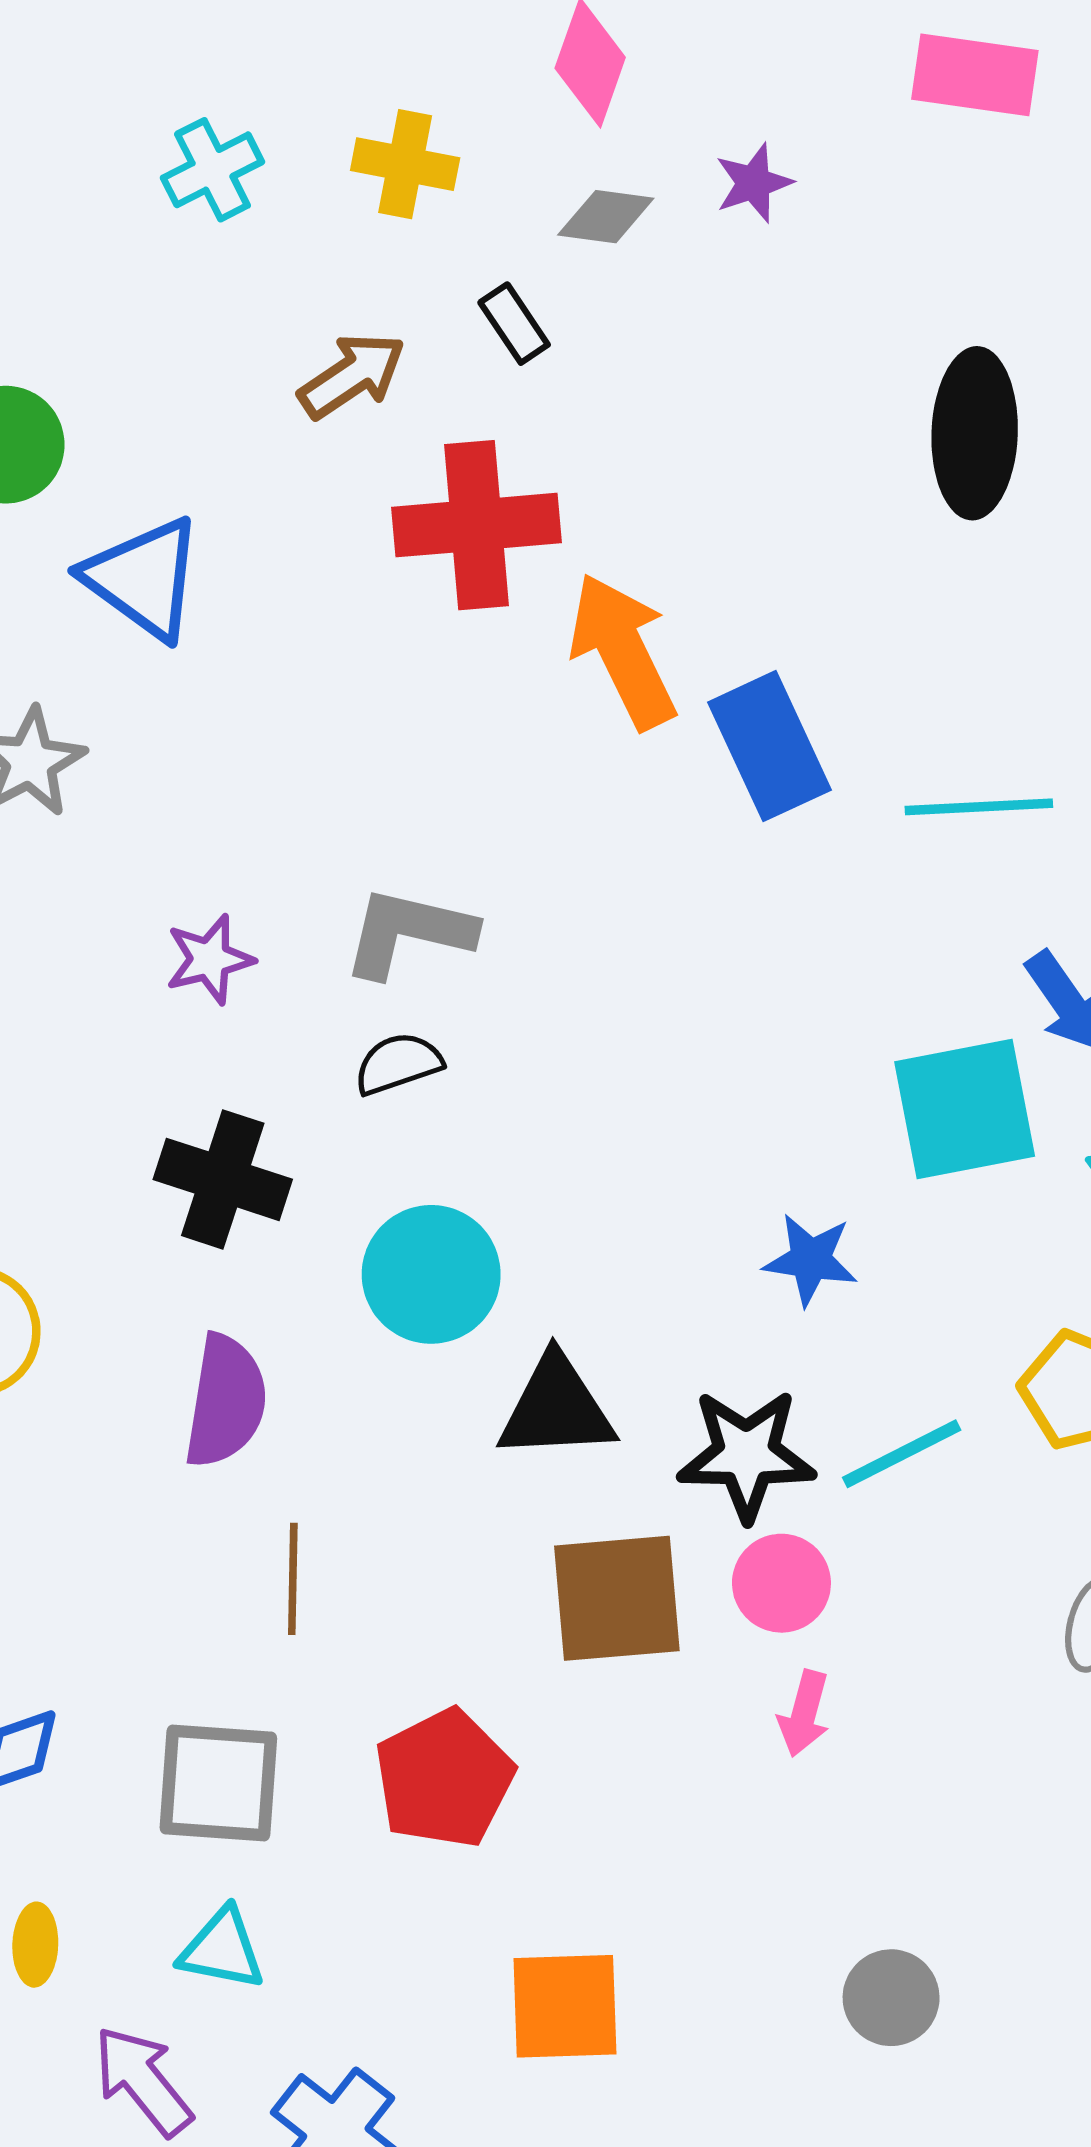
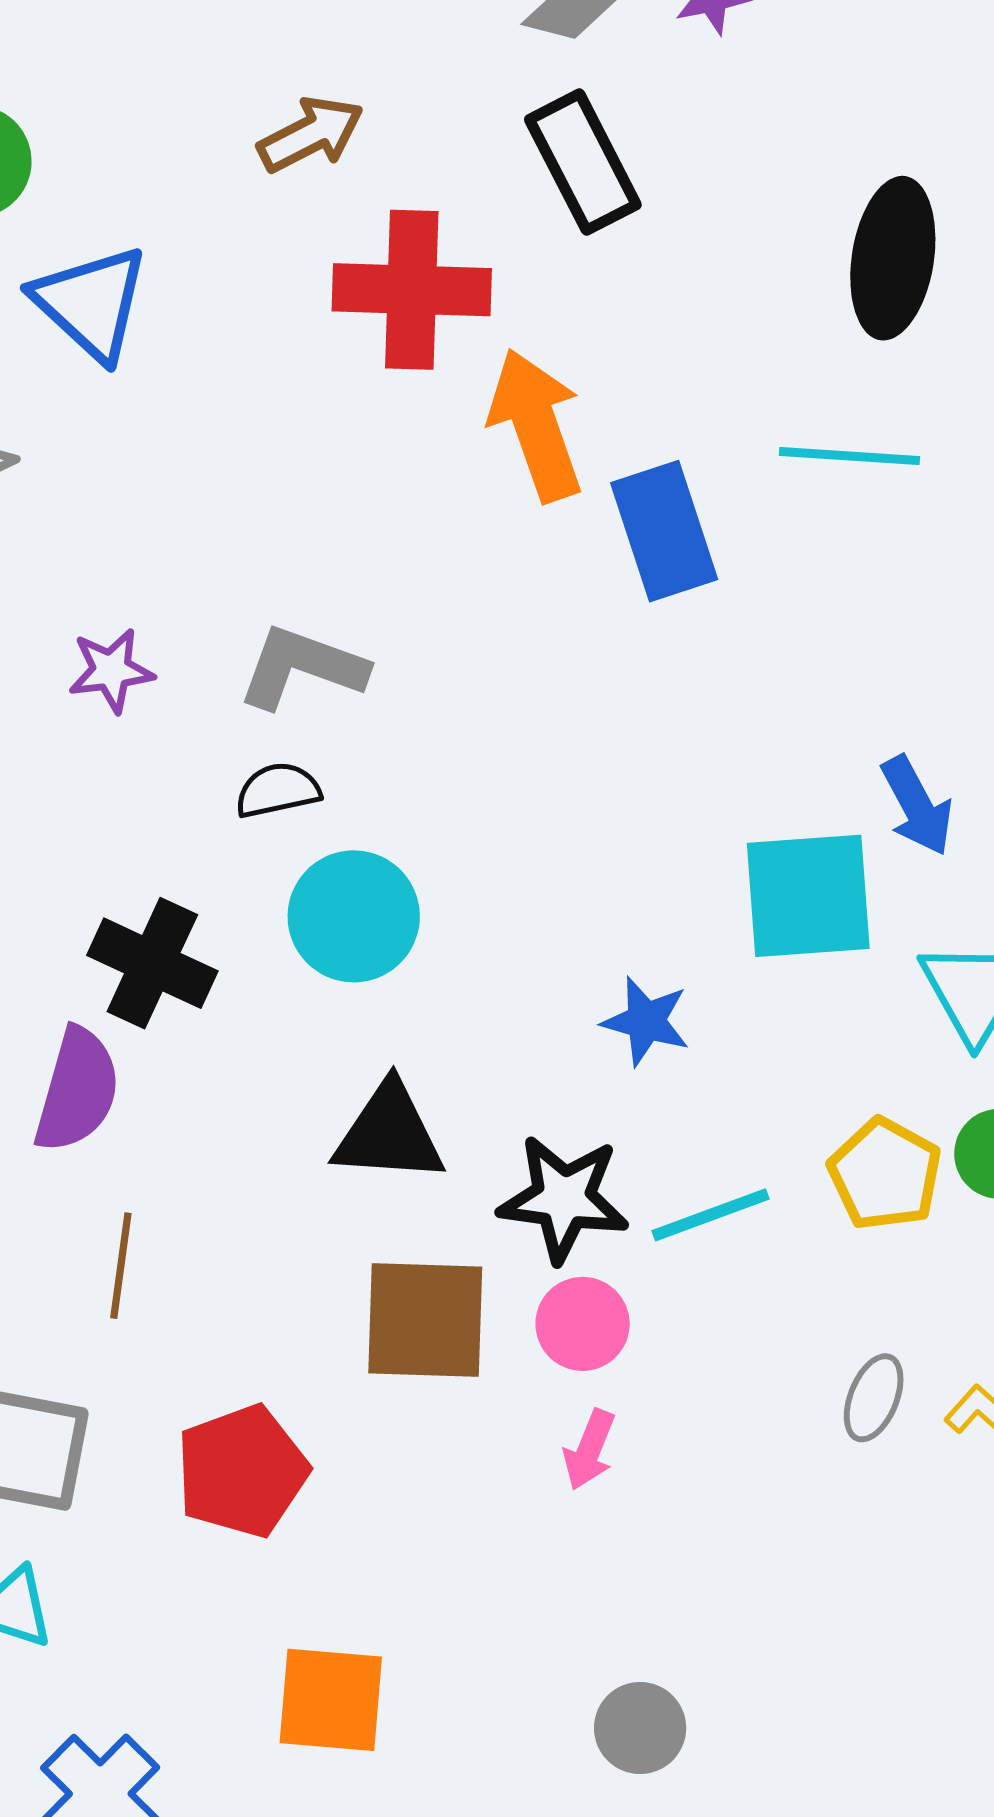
black rectangle: (514, 324) -> (583, 162), moved, size x1.8
cyan line: (979, 807) -> (849, 456), moved
black cross: (223, 1179) -> (152, 963), moved
cyan circle: (431, 1274) -> (354, 916), moved

